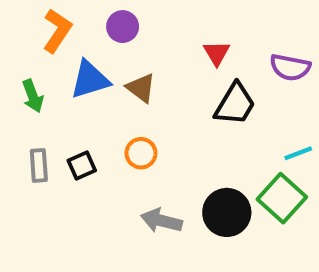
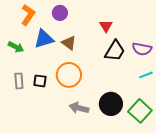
purple semicircle: (290, 67) -> (142, 49), moved
green arrow: (33, 96) -> (16, 47), turned -42
orange circle: (141, 153) -> (69, 75), size x1.6
black square: (82, 165) -> (40, 81), turned 32
green square: (282, 198) -> (140, 111), moved

